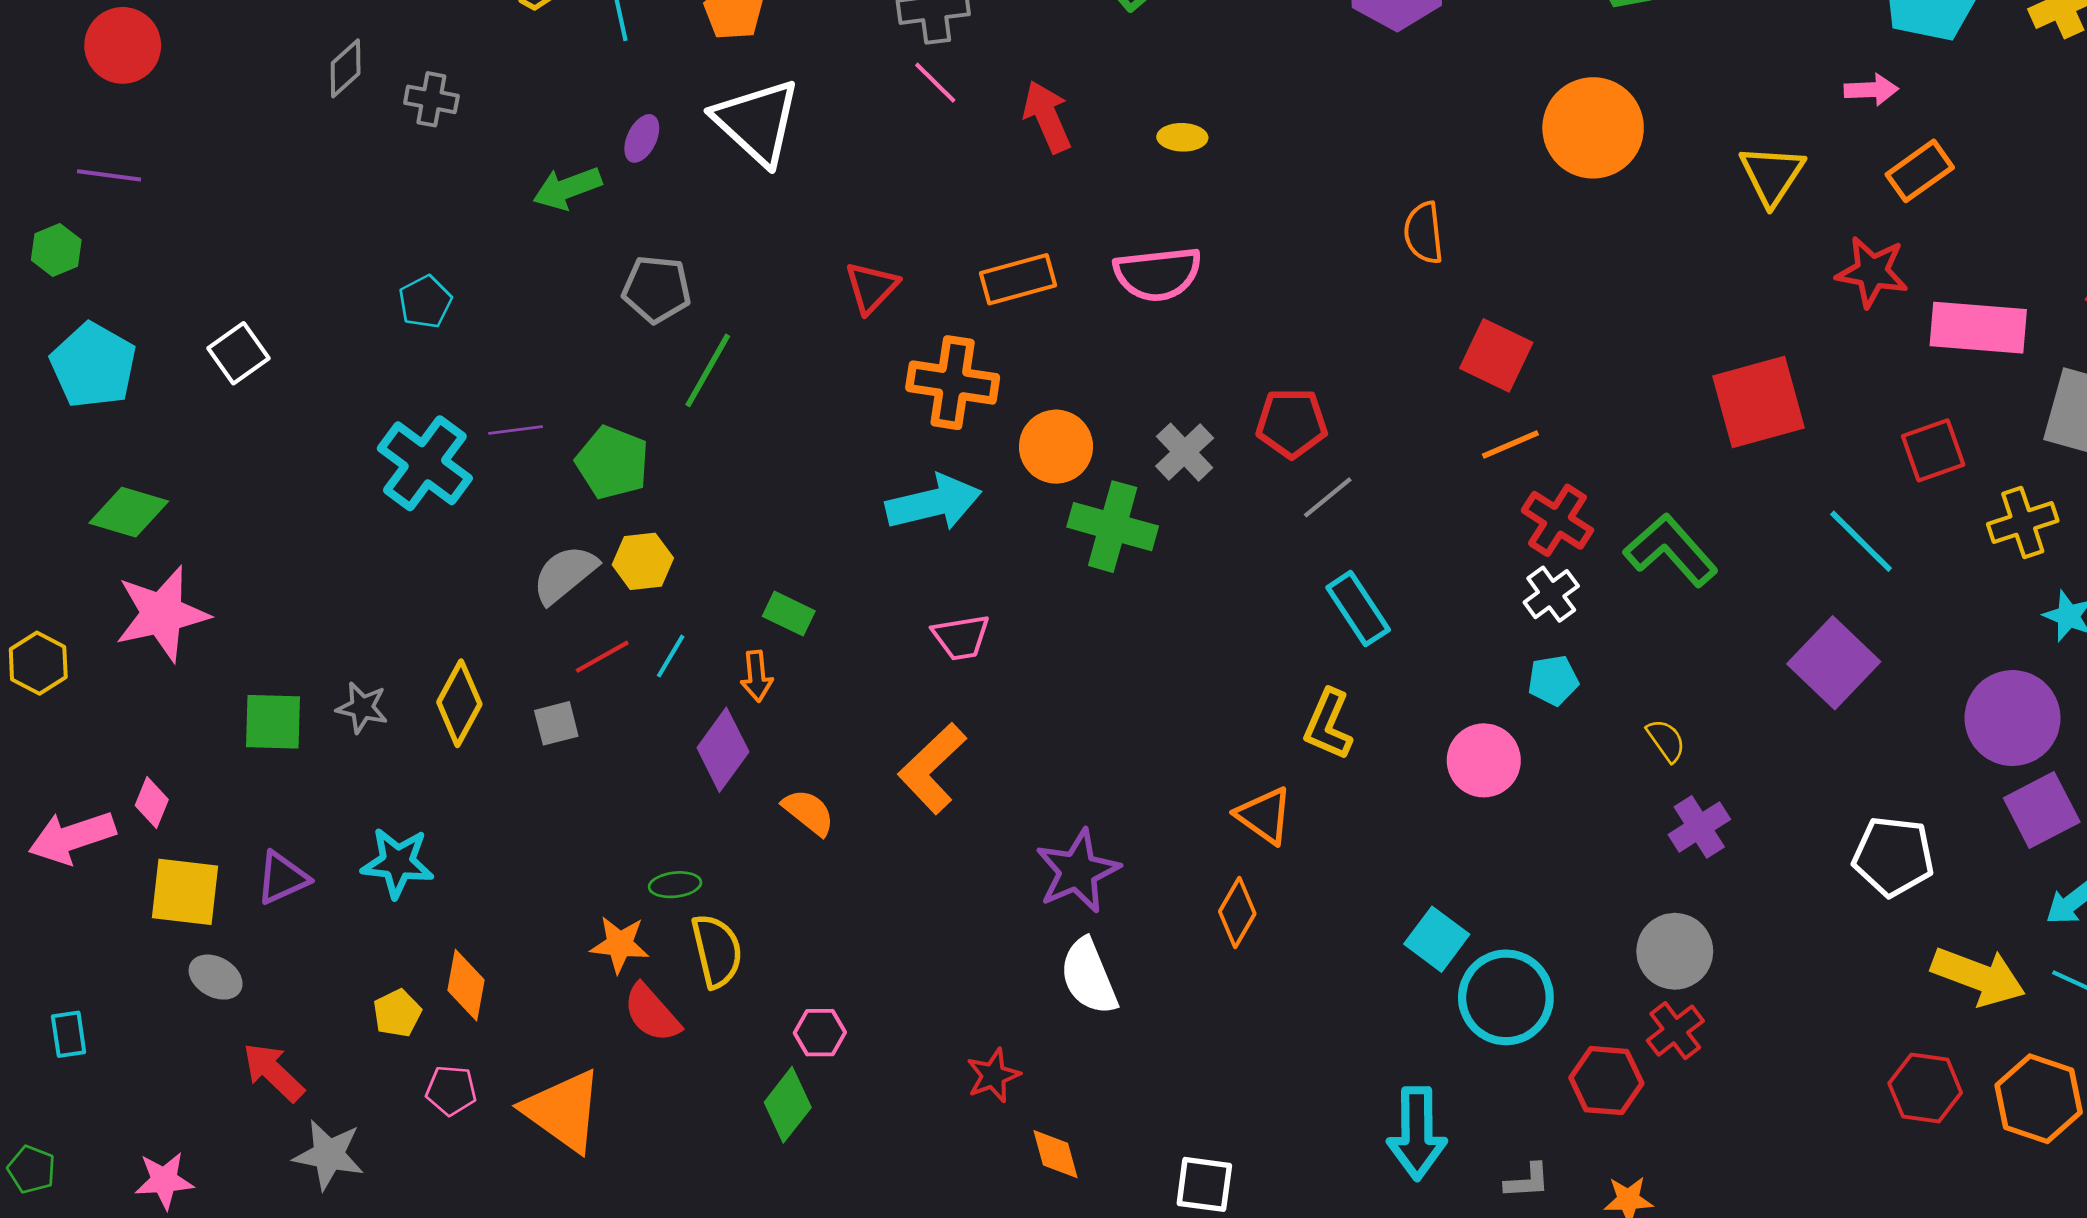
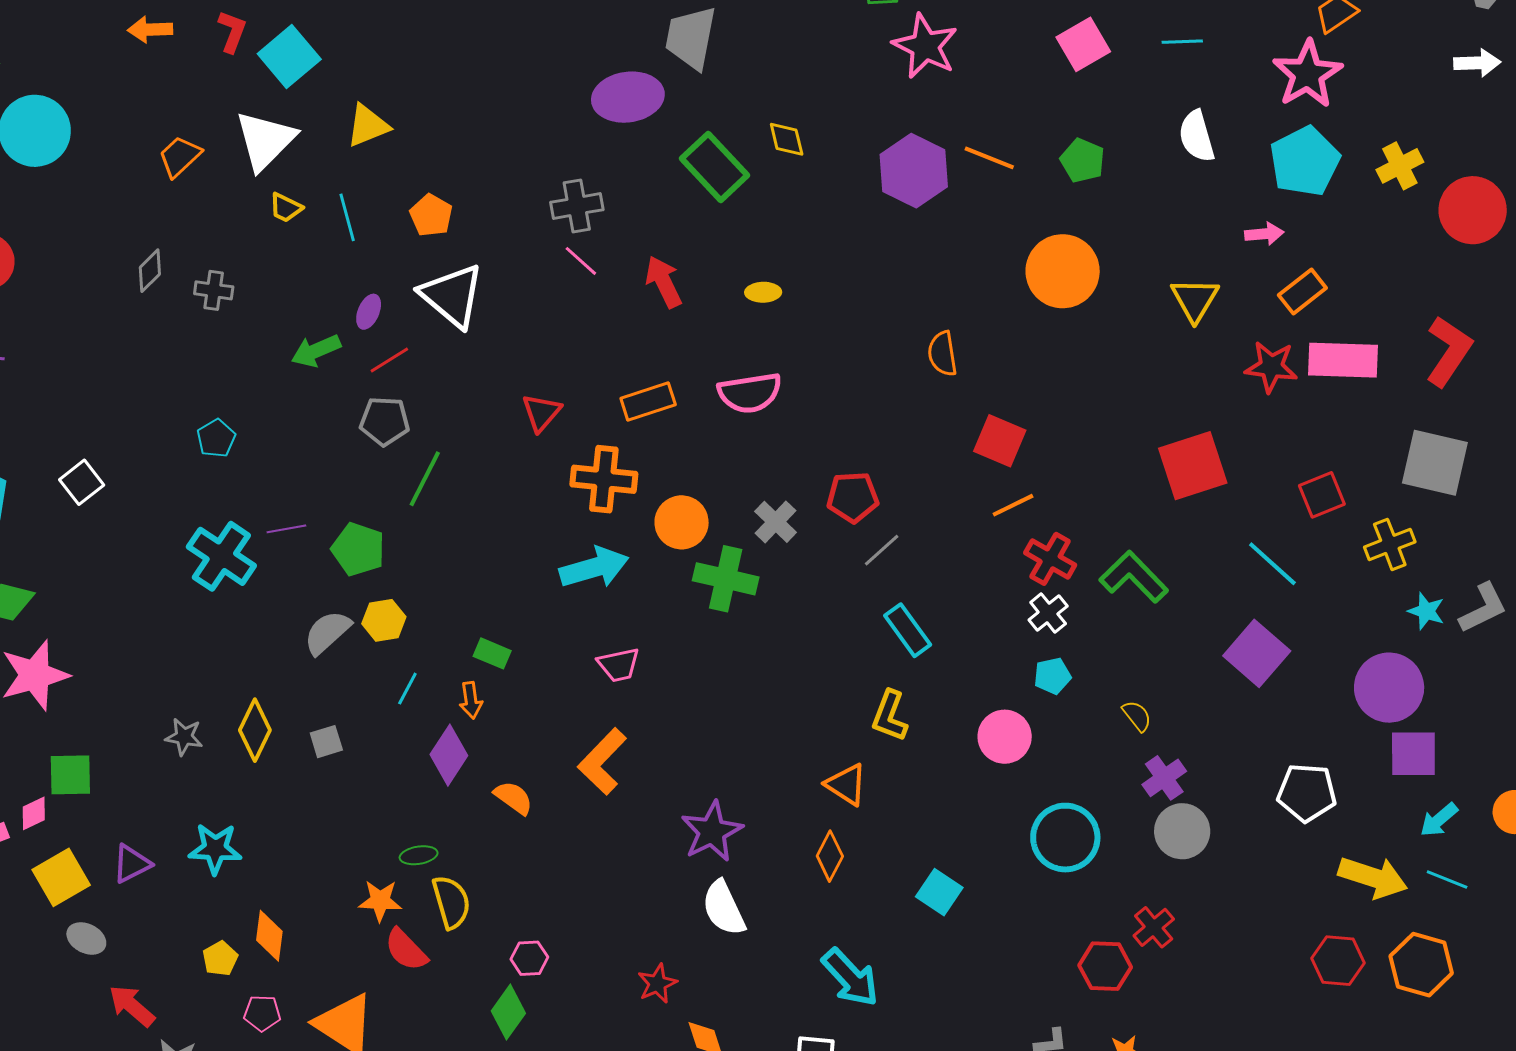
pink rectangle: (1978, 328) -> (1343, 360), moved
red line: (602, 657) -> (389, 360), moved
green square: (273, 722) -> (70, 775), moved
pink diamond: (152, 803) -> (34, 813), turned 45
purple square: (2042, 810) -> (1413, 754), turned 30
yellow square: (185, 892) -> (61, 877), turned -34
cyan square: (1437, 939) -> (939, 892), moved
gray circle: (1675, 951) -> (1182, 831), moved
cyan circle: (1506, 997) -> (1065, 838), moved
cyan arrow: (1417, 1133) -> (850, 978), moved, turned -40

